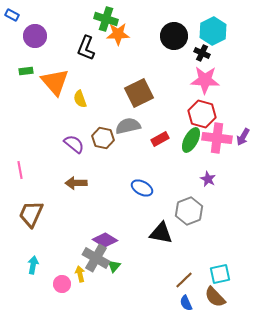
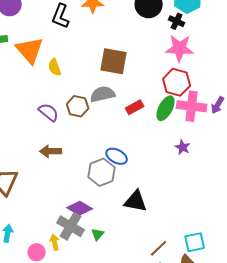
brown square: (139, 93) -> (114, 61), turned 36
gray hexagon: (189, 211) -> (102, 172), moved
green triangle: (114, 266) -> (98, 234), moved

